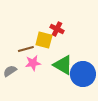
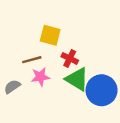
red cross: (57, 29) -> (70, 58), moved
yellow square: (44, 40) -> (50, 35), moved

